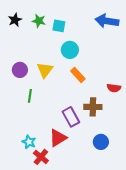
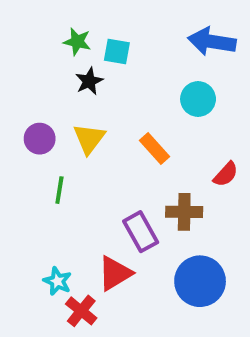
black star: (15, 20) -> (89, 81), moved
cyan circle: (70, 50) -> (198, 99), moved
red semicircle: (114, 88) -> (226, 174), turned -56
blue circle: (101, 142) -> (200, 281), size x1.6

